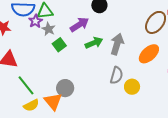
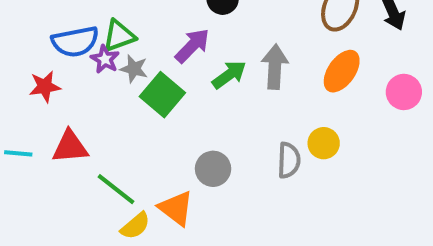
green square: (59, 45) -> (162, 95), size x1.5
gray semicircle: (116, 75) -> (289, 160), moved
gray circle: (65, 88) -> (213, 169), moved

